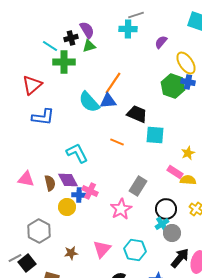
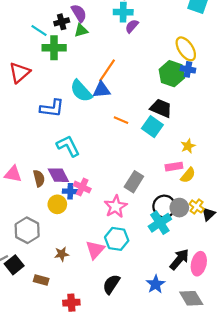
purple semicircle: (161, 42) -> (132, 26), moved
black trapezoid: (137, 114) -> (161, 108), moved
blue L-shape: (43, 117) -> (52, 108), moved
cyan square: (155, 135) -> (152, 127), turned 30
orange line: (117, 142) -> (121, 120), moved
pink rectangle: (175, 172) -> (174, 167), turned -42
yellow semicircle: (188, 180) -> (188, 175), turned 126
cyan cross: (162, 224) -> (160, 223), size x1.5
gray circle: (172, 233) -> (179, 208), moved
cyan hexagon: (135, 250) -> (117, 239), moved

